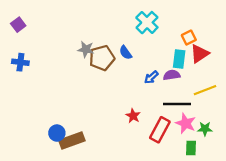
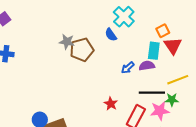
blue semicircle: (126, 53) -> (111, 35), moved
red triangle: (200, 54) -> (173, 46), turned -30
pink star: (186, 123) -> (160, 111), turned -30
green star: (205, 129) -> (172, 100), moved

